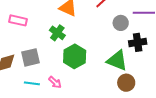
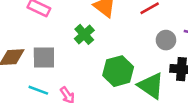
green hexagon: (75, 56) -> (118, 71), moved

